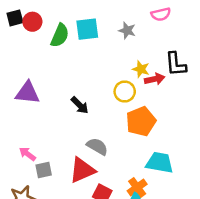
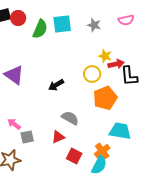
pink semicircle: (161, 14) -> (126, 20), moved
black L-shape: (176, 64) -> (129, 76), moved
purple triangle: (27, 93) -> (14, 75), turned 30
black arrow: (80, 105) -> (56, 85), turned 105
red triangle: (82, 170) -> (58, 137), size x0.6

